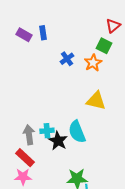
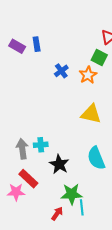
cyan semicircle: (77, 132) -> (96, 158), moved
black star: (58, 141) -> (59, 164), moved
red rectangle: (25, 158) -> (28, 179), moved

